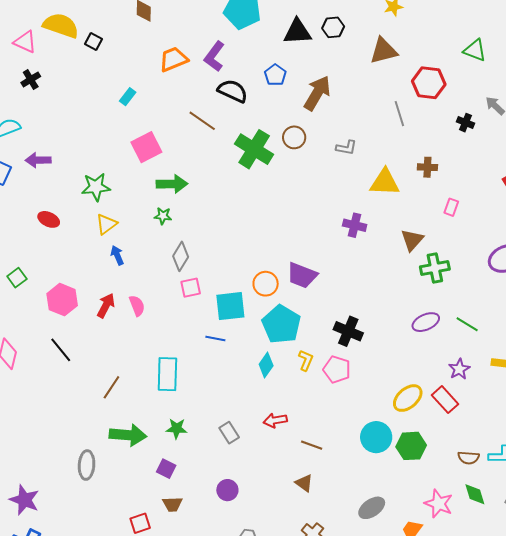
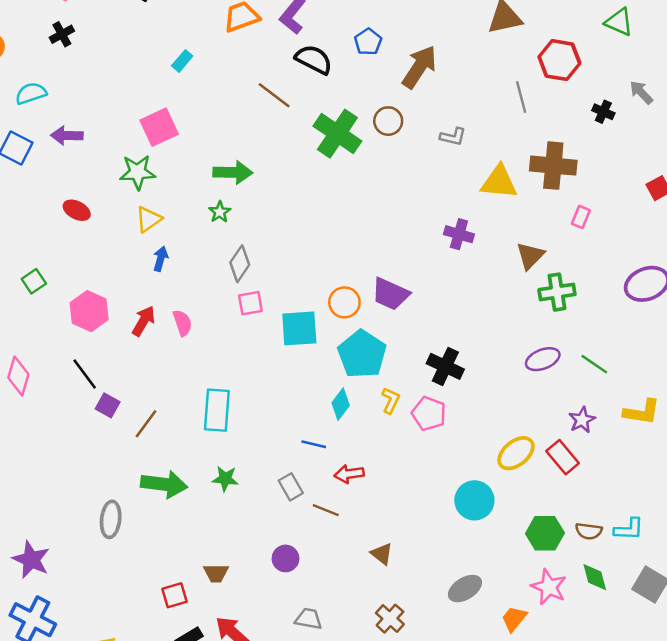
pink square: (146, 147) -> (159, 127), moved
brown cross: (427, 167) -> (553, 166), size x1.8
green star: (163, 216) -> (220, 212), turned 30
blue arrow: (117, 255) -> (161, 259), turned 36
blue line: (215, 339) -> (314, 444), moved
brown line: (312, 445) -> (326, 510), moved
green hexagon: (411, 446) -> (545, 533), moved
purple square: (166, 469) -> (108, 405), moved

